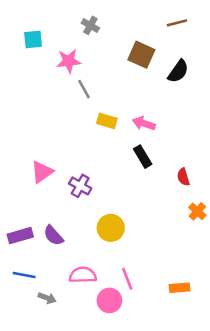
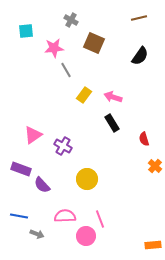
brown square: (141, 55) -> (94, 43), moved
yellow rectangle: (107, 121) -> (84, 95), turned -70
purple rectangle: (20, 236) -> (21, 169), moved, turned 36
orange rectangle: (179, 288) -> (153, 245), moved

